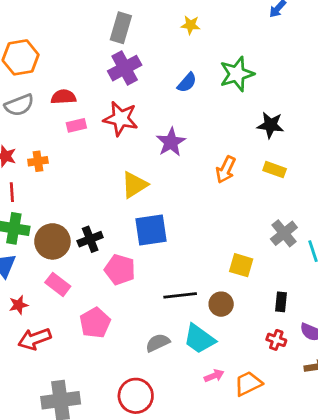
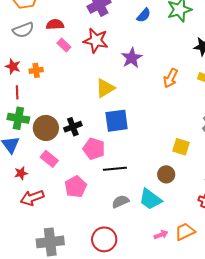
pink rectangle: (76, 125) -> (64, 45), turned 56
black line: (180, 295) -> (115, 169), moved
pink arrow: (214, 376) -> (161, 235), moved

